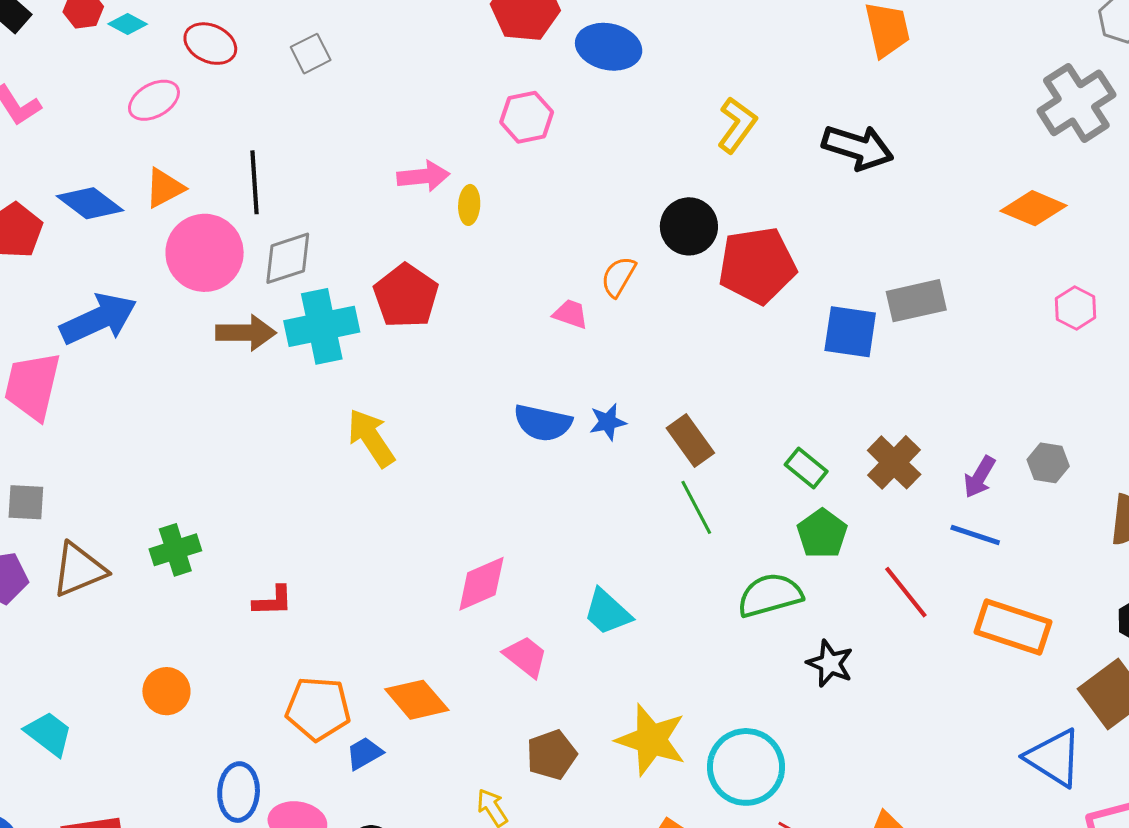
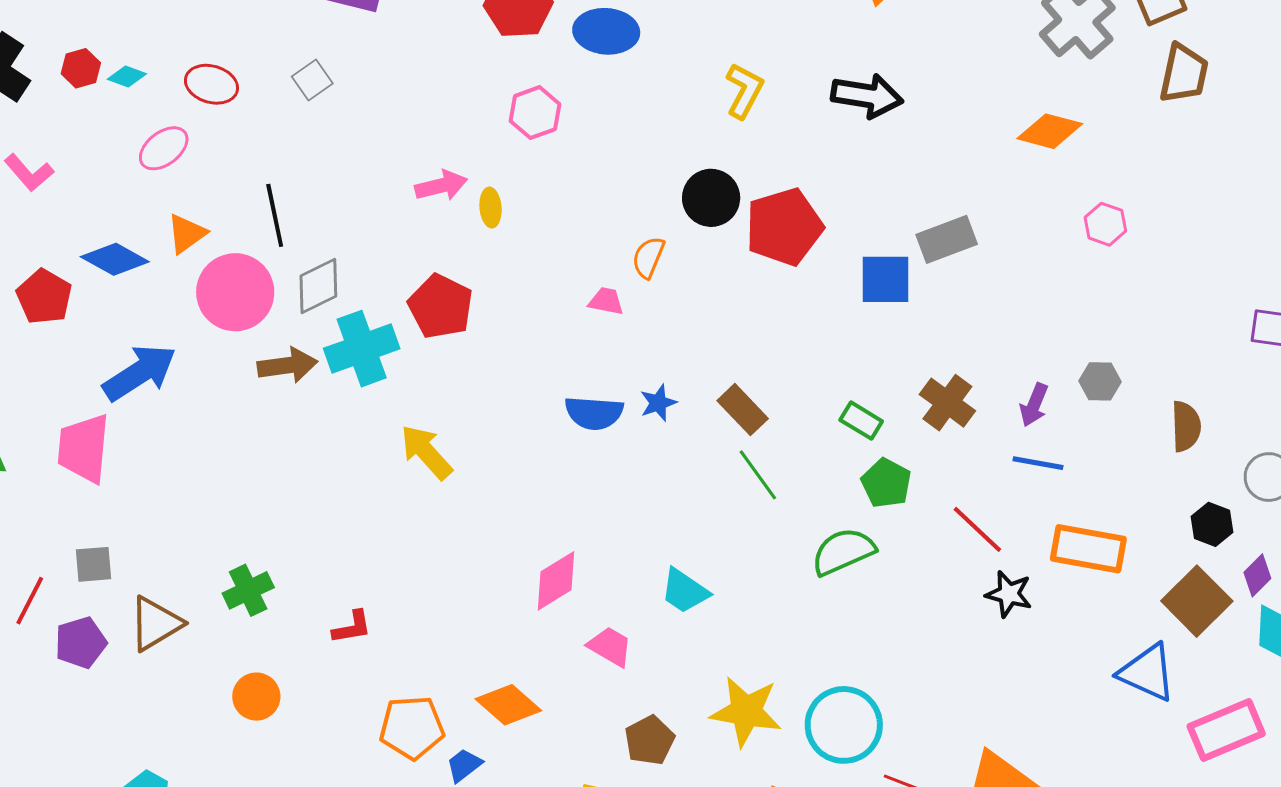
black star: (830, 663) -> (1009, 594), moved
orange circle: (166, 691) -> (256, 697), moved

